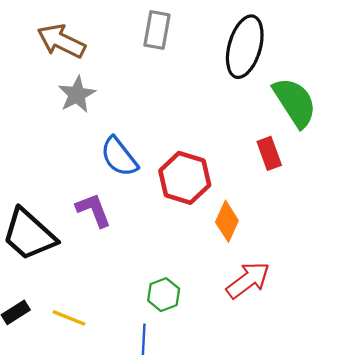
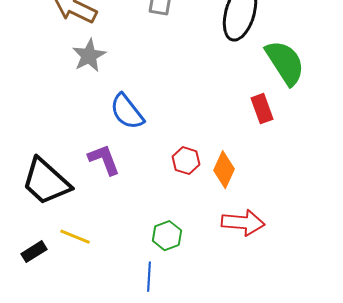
red hexagon: (185, 178) -> (186, 161), moved, size x0.6
red arrow: (248, 280) -> (243, 223), turned 42
yellow line: (69, 318) -> (75, 237), moved

